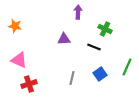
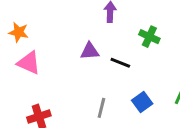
black line: (94, 47) -> (120, 63), moved
pink triangle: (19, 60) -> (29, 63), moved

